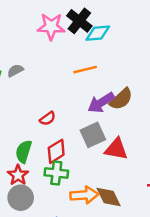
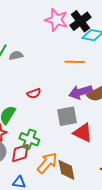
gray semicircle: (15, 71) -> (16, 56), moved
red diamond: (56, 151) -> (20, 153), moved
orange arrow: (84, 195) -> (47, 163), turned -60

